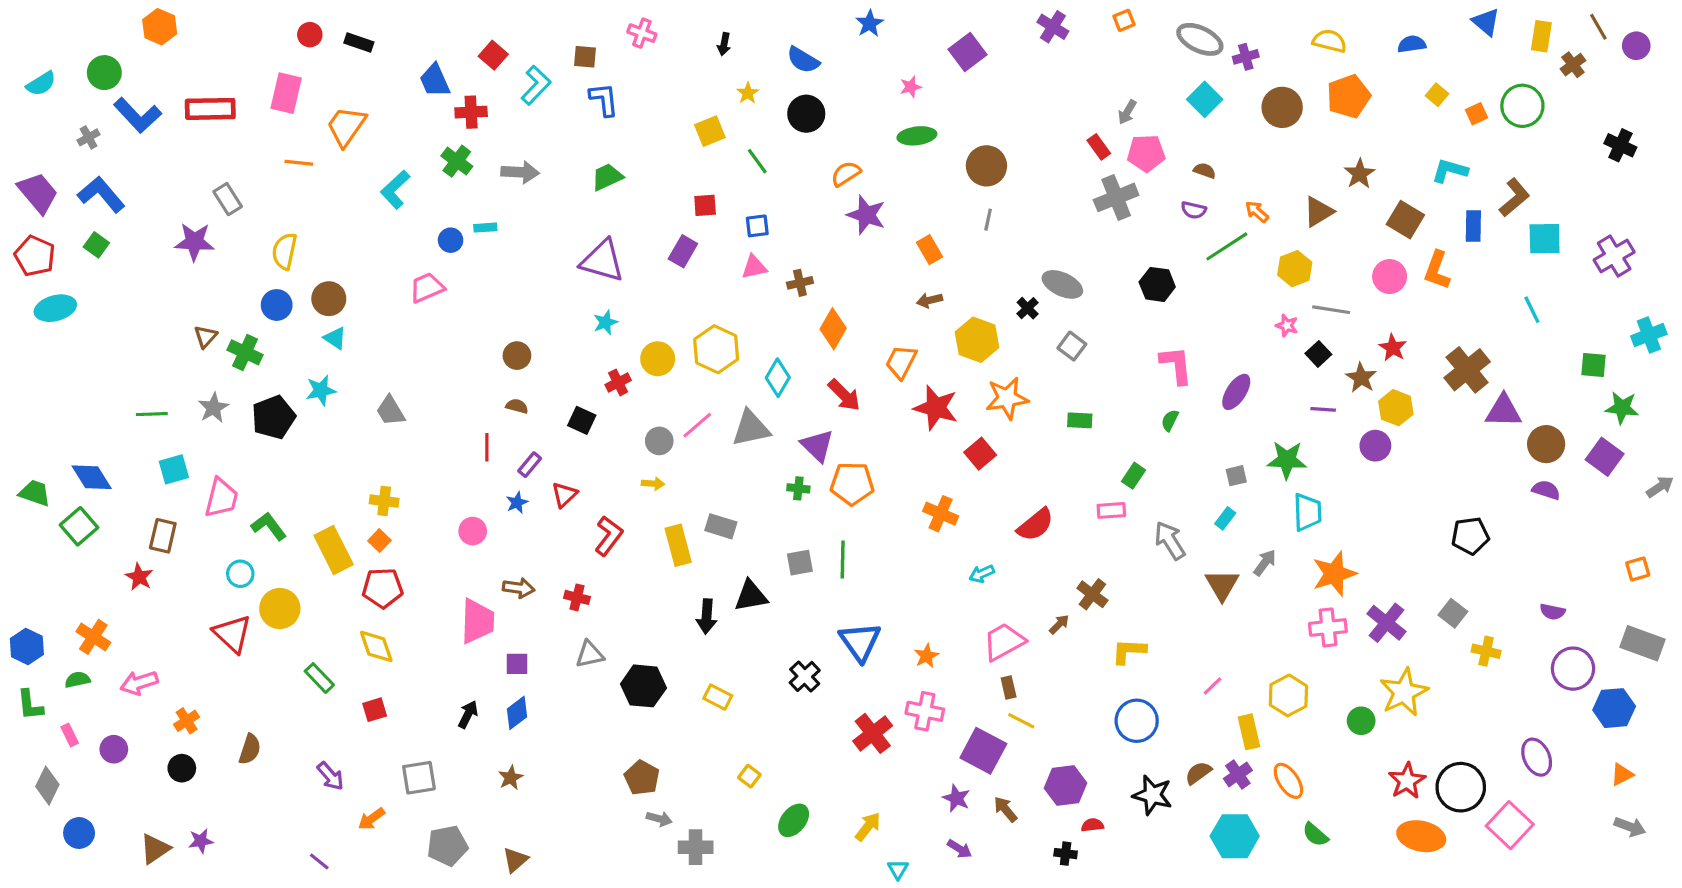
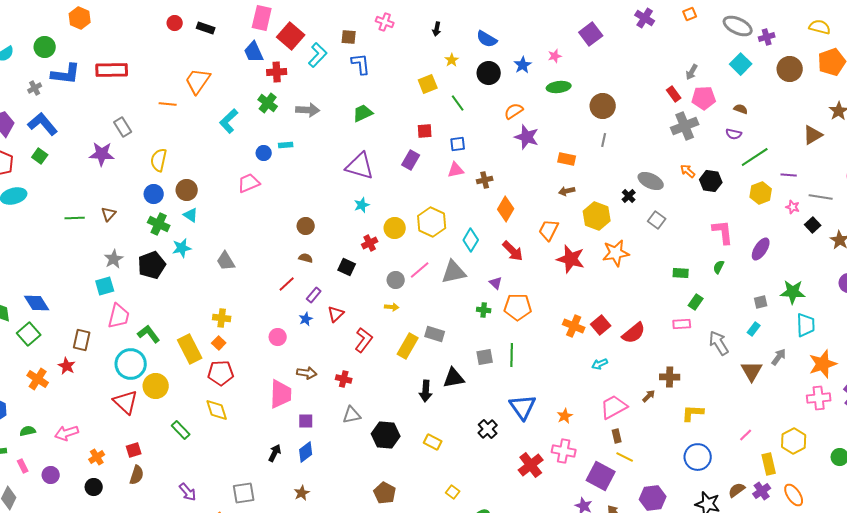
blue star: (869, 24) -> (523, 65), moved
red square: (493, 55) -> (291, 36), size x1.5
pink rectangle: (286, 93) -> (262, 18), moved
blue L-shape: (138, 115) -> (66, 74), turned -40
orange arrow: (1257, 212) -> (688, 171), moved
orange rectangle: (930, 250) -> (567, 159), turned -48
yellow hexagon: (1295, 269) -> (761, 193), moved
green cross: (245, 352) -> (159, 224), moved
purple line: (1323, 409) -> (789, 175), moved
green line: (152, 414) -> (75, 218), moved
green rectangle: (1080, 420) -> (681, 273), moved
purple triangle: (817, 446) -> (496, 283), size x0.6
red line: (487, 447) -> (287, 284), turned 48
red square: (980, 454) -> (601, 325), moved
cyan square: (174, 469) -> (105, 286), moved
yellow rectangle: (678, 545) -> (408, 346), turned 45
cyan circle: (240, 574) -> (131, 364), size x1.8
brown cross: (1092, 594) -> (670, 377), turned -36
orange cross: (93, 637) -> (38, 379), moved
red square: (375, 710) -> (134, 450), moved

